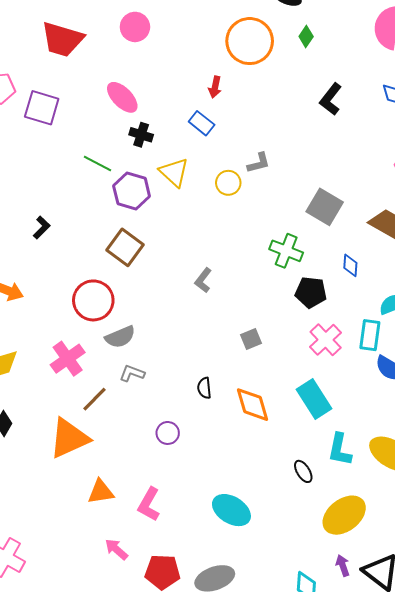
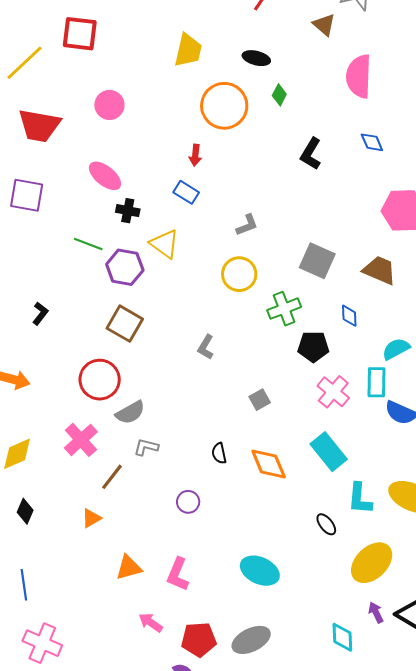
yellow circle: (228, 183) -> (239, 274), moved, size x1.4
green cross: (286, 251) -> (284, 309), turned -36
orange triangle: (69, 438) -> (91, 518), size x0.5

